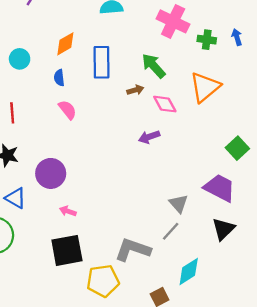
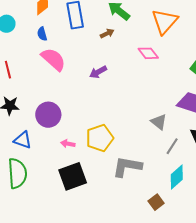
pink diamond: (165, 104) -> (148, 53), moved
pink semicircle: (67, 110) -> (53, 59), size x1.5
purple arrow: (149, 137) -> (98, 72), moved
gray line: (171, 231) -> (172, 146), moved
yellow pentagon: (103, 281) -> (100, 138), moved

